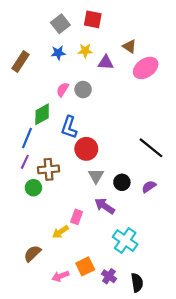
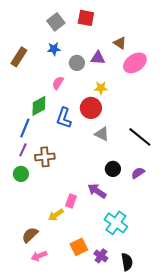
yellow star: (85, 51) -> (101, 88), moved
gray circle: (83, 90) -> (77, 63), moved
red circle: (86, 149) -> (91, 108), moved
gray triangle: (96, 176) -> (102, 134), moved, turned -35
green circle: (33, 188) -> (21, 174), moved
pink arrow: (60, 276) -> (39, 256), moved

